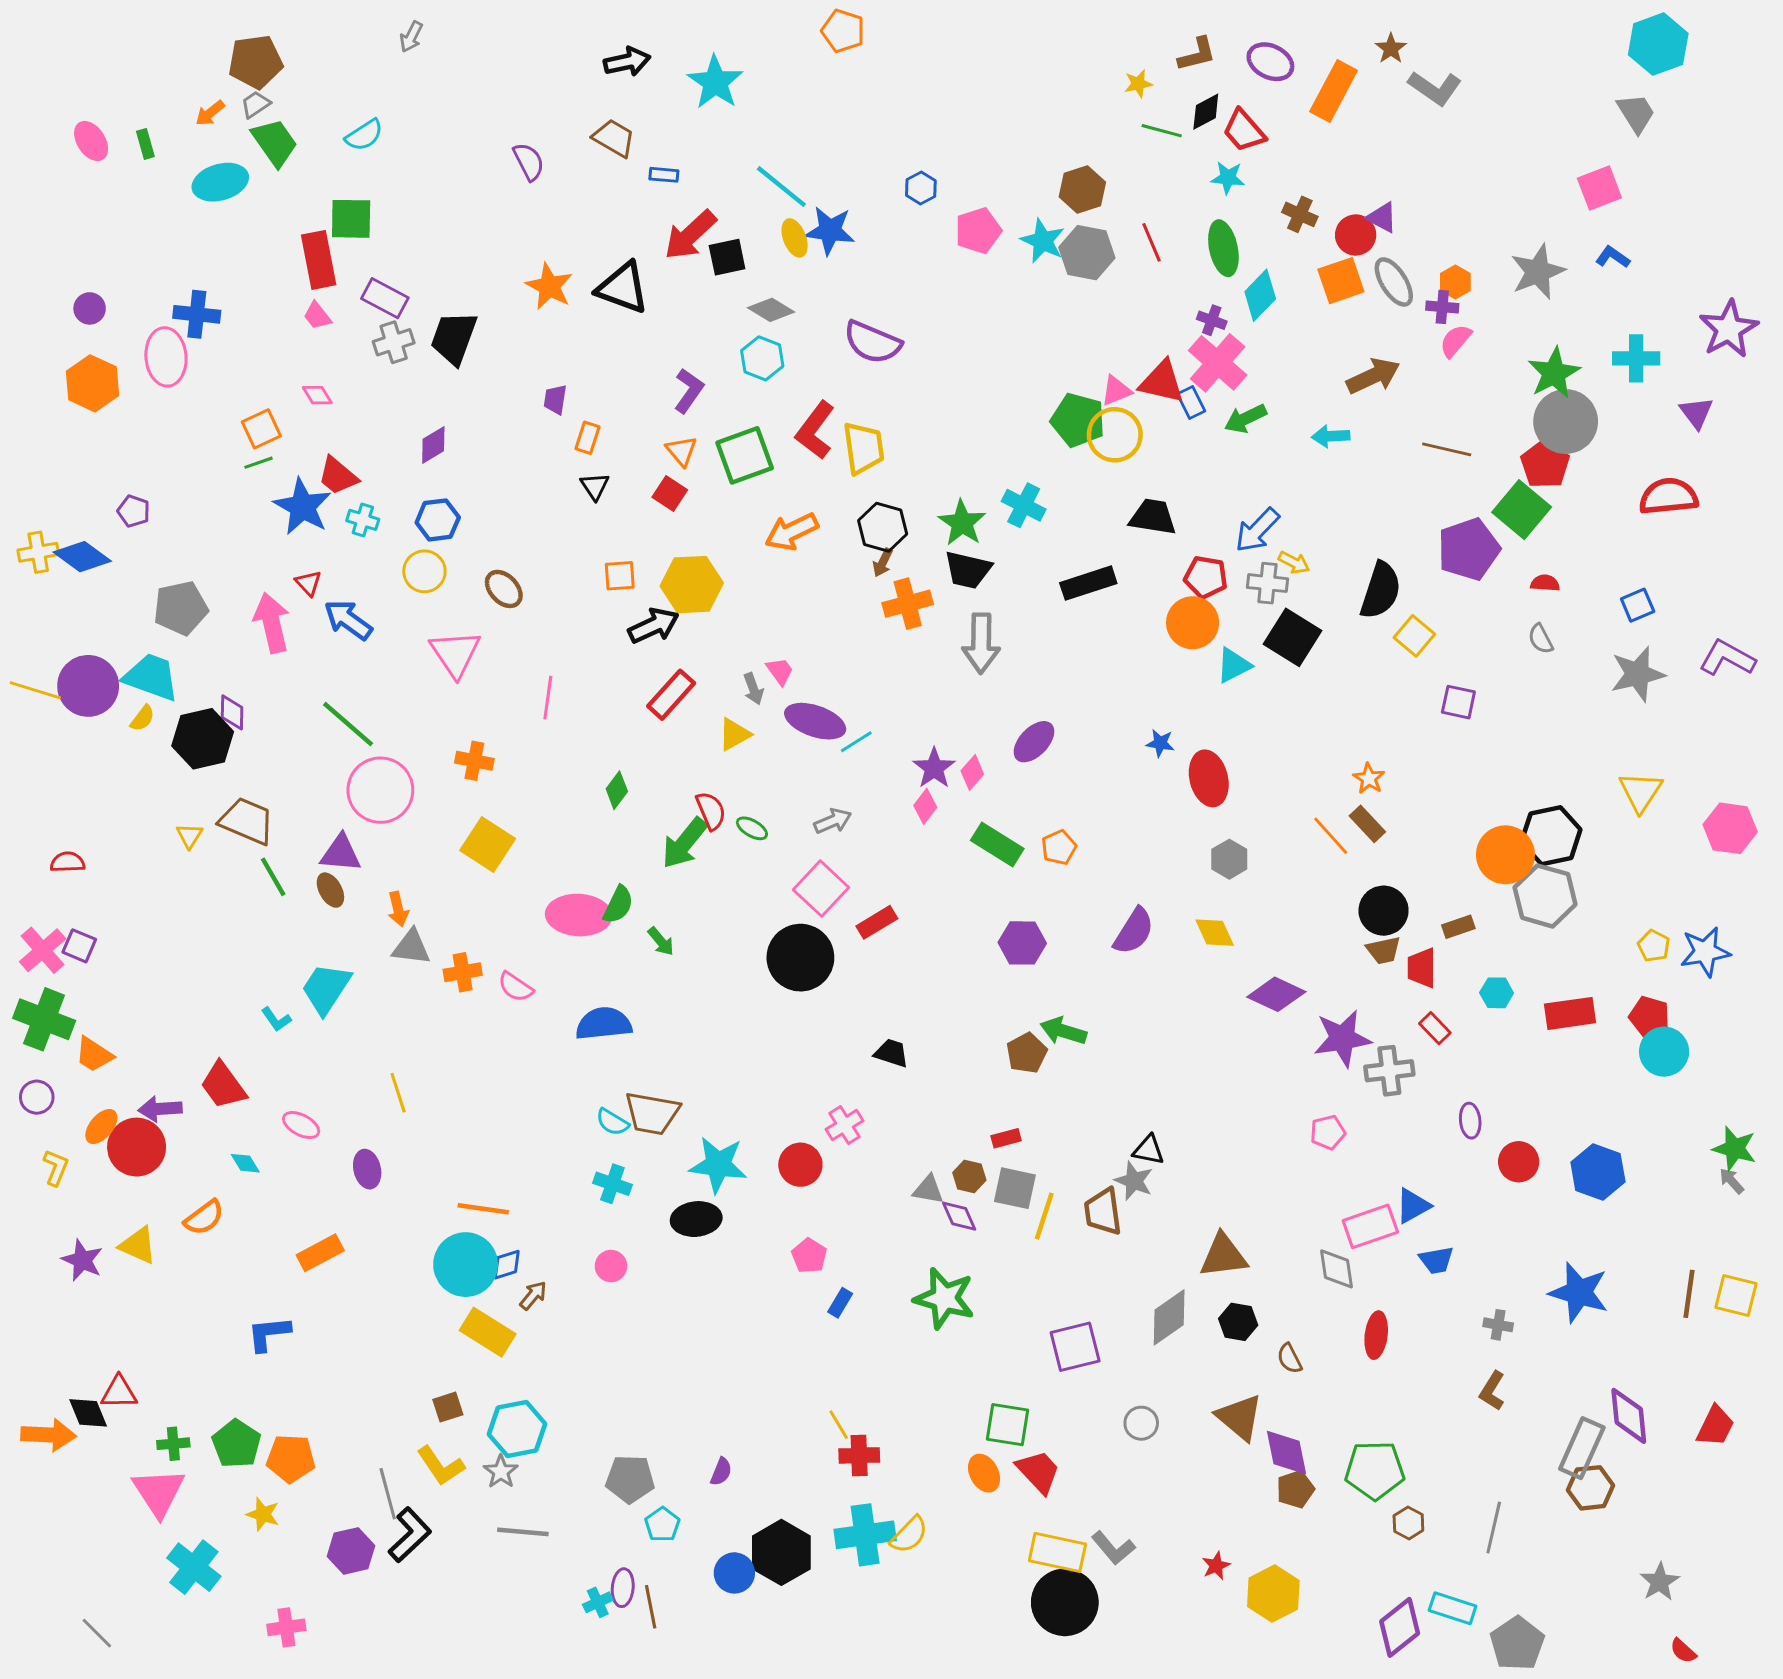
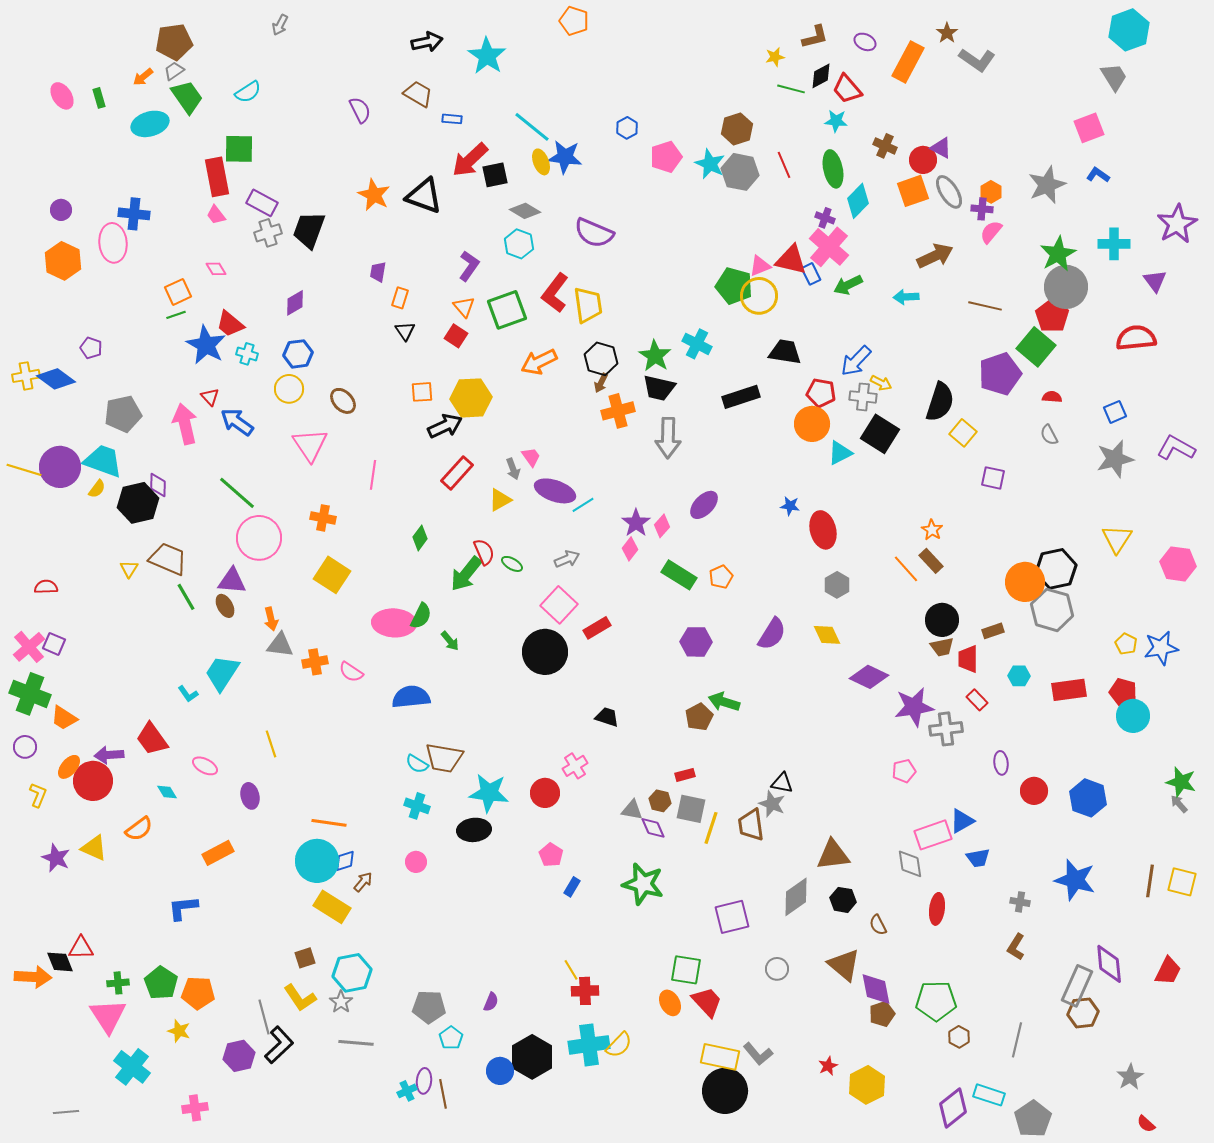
purple ellipse: (1270, 62) -> (865, 42), size x0.7
gray line: (97, 1633) -> (66, 1112), turned -50

